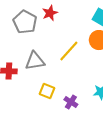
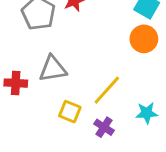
yellow line: (69, 51) -> (107, 90), moved

